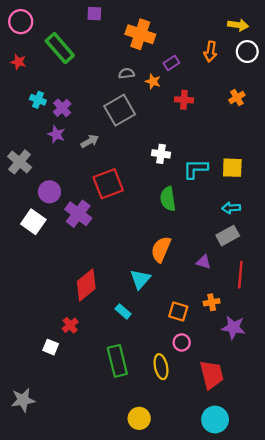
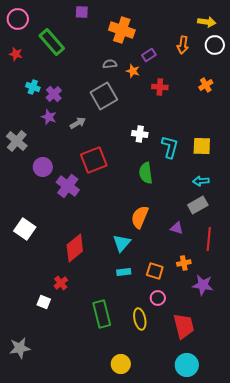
cyan L-shape: (195, 169) -> (170, 147), turned 105
white square: (33, 222) -> (25, 229), moved
cyan rectangle: (123, 311) -> (124, 272), moved, turned -48

